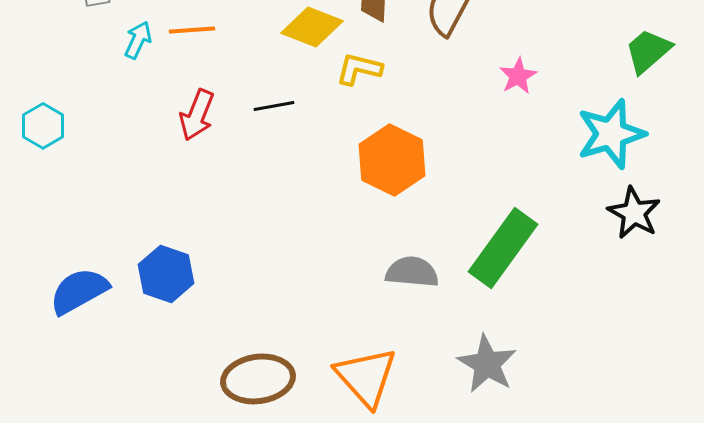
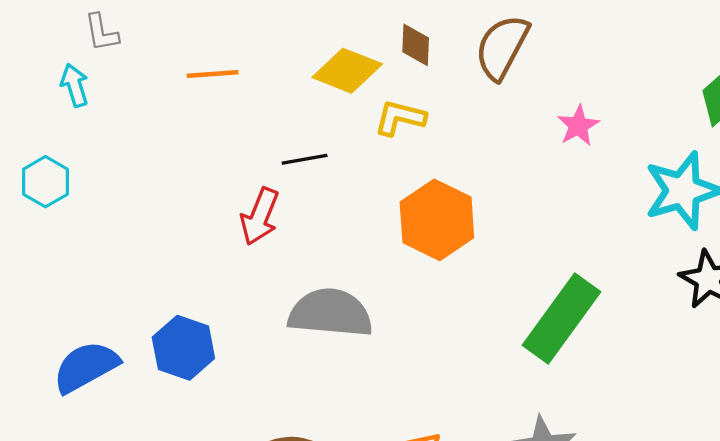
cyan arrow: (138, 40) -> (75, 85), moved, turned -42
red arrow: (197, 115) -> (260, 216), moved
gray semicircle: (412, 272) -> (330, 313), moved, size x1.4

